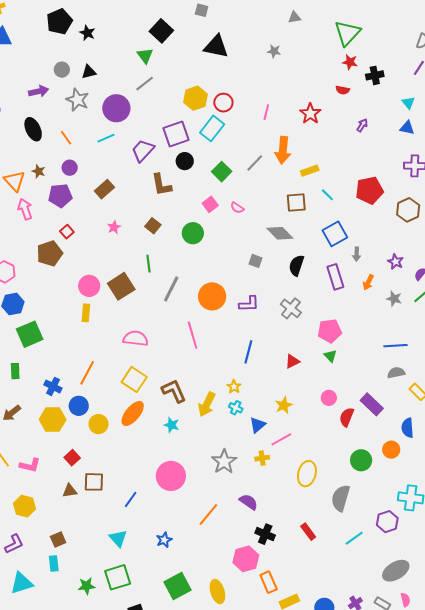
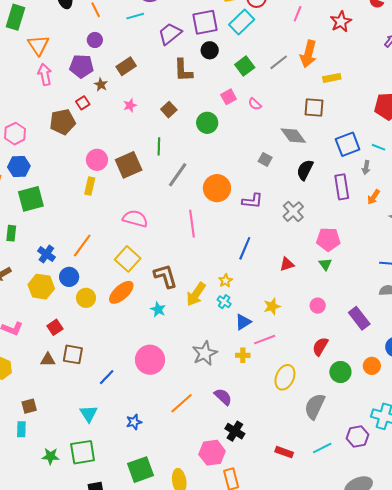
brown star: (39, 171) -> (101, 85), moved
cyan line: (327, 195) -> (378, 147), moved, turned -32
red semicircle: (347, 417) -> (320, 346), moved
red rectangle: (308, 532) -> (284, 452), moved, turned -42

